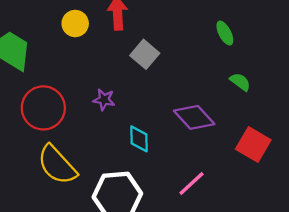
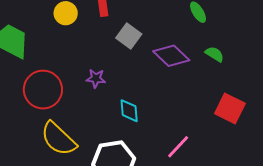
purple diamond: (194, 117) -> (171, 56), moved

